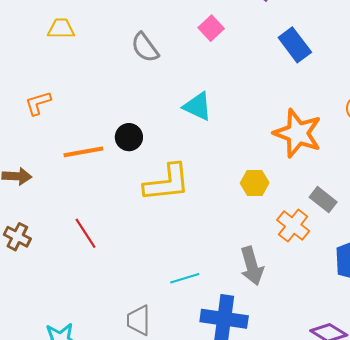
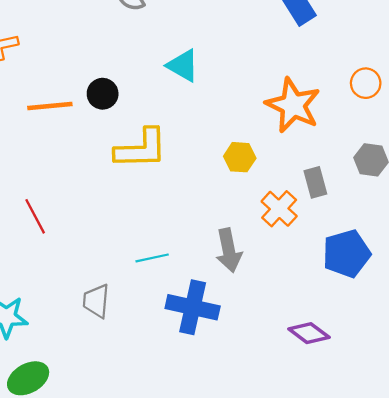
gray rectangle: (323, 200) -> (315, 182), turned 32
red line: (85, 233) -> (35, 216), moved

